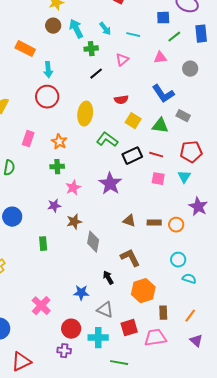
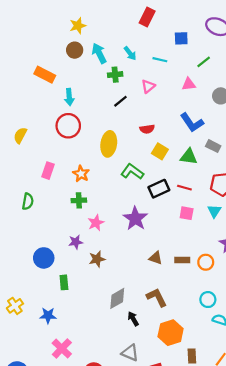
blue square: (163, 18) -> (181, 38), moved
blue circle: (12, 217) -> (44, 258), moved
gray diamond: (93, 242) -> (117, 298), moved, turned 50
blue star: (81, 293) -> (48, 316), moved

